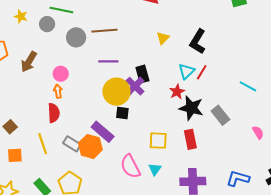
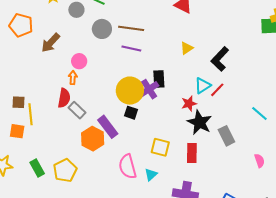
purple line: (108, 61) -> (131, 49), moved
brown square: (10, 127) -> (19, 102), turned 32
yellow line: (43, 144) -> (31, 114), moved
gray rectangle: (72, 144) -> (77, 110), moved

